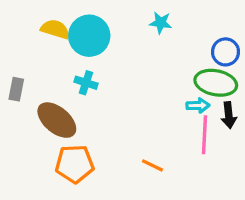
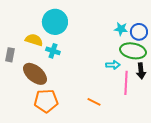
cyan star: (161, 23) -> (121, 29), moved
yellow semicircle: (55, 29) -> (34, 40), moved
cyan arrow: (198, 105) -> (113, 65), moved

